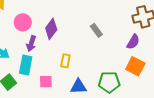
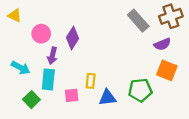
gray rectangle: (96, 30) -> (138, 21), moved, size x1.5
purple semicircle: (133, 42) -> (162, 44), turned 42
yellow rectangle: (65, 61) -> (91, 81), moved

